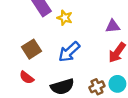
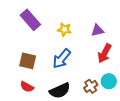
yellow star: (65, 18) -> (64, 30), moved
brown square: (32, 49) -> (28, 61), turned -36

